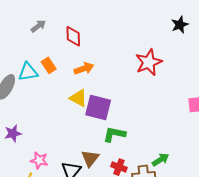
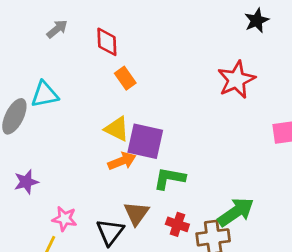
red star: (149, 62) -> (236, 80), moved
orange rectangle: (49, 65) -> (125, 78), moved
orange arrow: (84, 68) -> (122, 161), moved
green arrow: (161, 160) -> (236, 212), size x1.5

